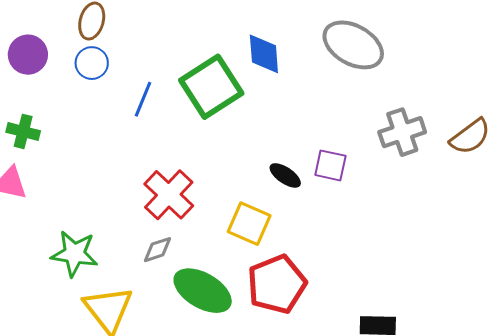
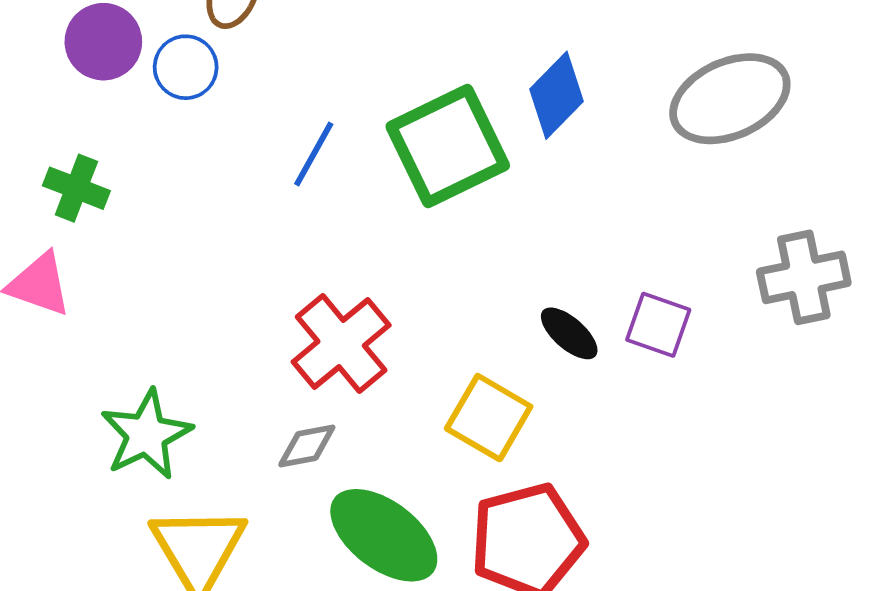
gray ellipse: (353, 45) -> (730, 99), turned -60
blue diamond: (264, 54) -> (557, 95), turned 42
blue circle: (92, 63) -> (186, 67), moved
green star: (74, 254) -> (146, 435), turned 30

